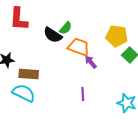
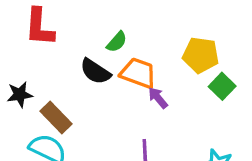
black semicircle: (53, 35) -> (95, 71), moved
brown rectangle: (29, 74) -> (56, 118), turned 42

